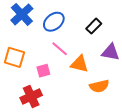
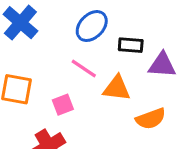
blue ellipse: (54, 22) -> (92, 26), moved
black rectangle: (94, 26) -> (131, 45), moved, turned 56

